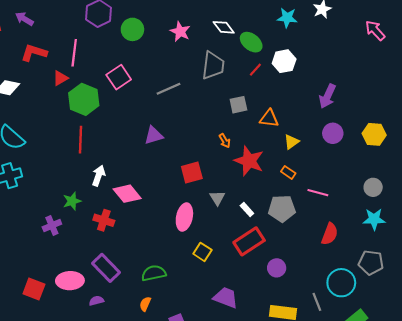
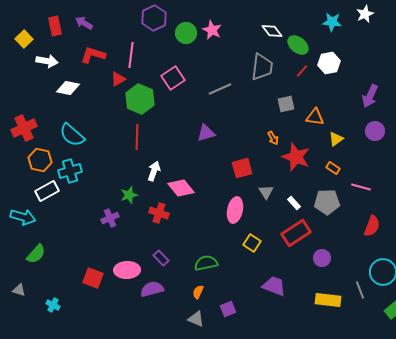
pink star: (180, 32) -> (212, 30), moved
purple rectangle: (106, 268) -> (161, 258), size x0.6
purple semicircle: (96, 301) -> (152, 289), size x1.6

